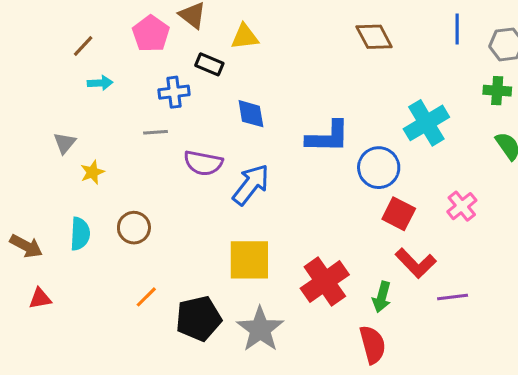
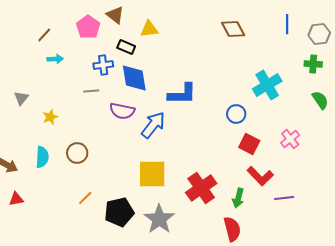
blue diamond: (251, 114) -> (134, 78), moved, size x1.4
blue L-shape: (328, 137) -> (182, 94), moved
gray triangle: (65, 143) -> (21, 98), moved
blue circle: (379, 168) -> (236, 114), size x0.7

